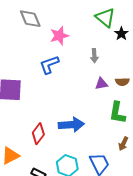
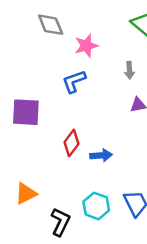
blue arrow: (71, 125) -> (101, 155), size x0.7
red diamond: (38, 134) -> (72, 143), moved

